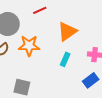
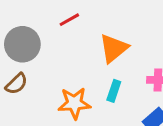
orange star: (29, 46) -> (74, 103), moved

